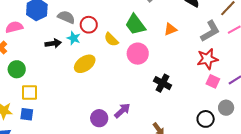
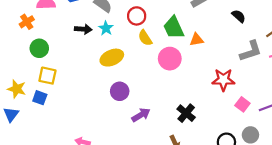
red circle: (89, 25) -> (137, 16), moved
orange triangle: (170, 29) -> (197, 40), moved
red star: (207, 59) -> (223, 80), moved
black cross: (163, 83) -> (186, 113), moved
purple circle: (99, 118) -> (120, 91), moved

